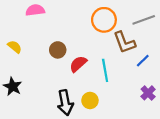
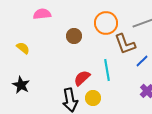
brown circle: (58, 50) -> (74, 36), moved
red semicircle: (78, 64) -> (82, 78), moved

